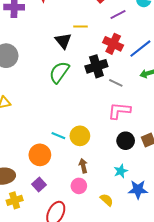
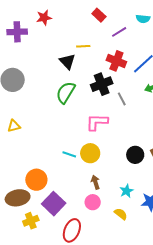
gray line: (116, 83) -> (122, 99), turned 40
pink L-shape: (119, 111) -> (97, 122), moved
orange circle: (40, 155) -> (36, 180), moved
cyan star: (121, 171) -> (127, 191), moved
purple square: (39, 184) -> (54, 204), size x1.6

